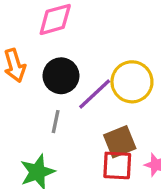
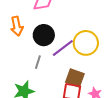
brown square: (120, 142) -> (75, 78), turned 36

